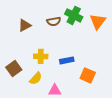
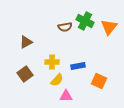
brown triangle: (25, 25) -> (26, 42), moved
yellow semicircle: (36, 78) -> (57, 80), moved

